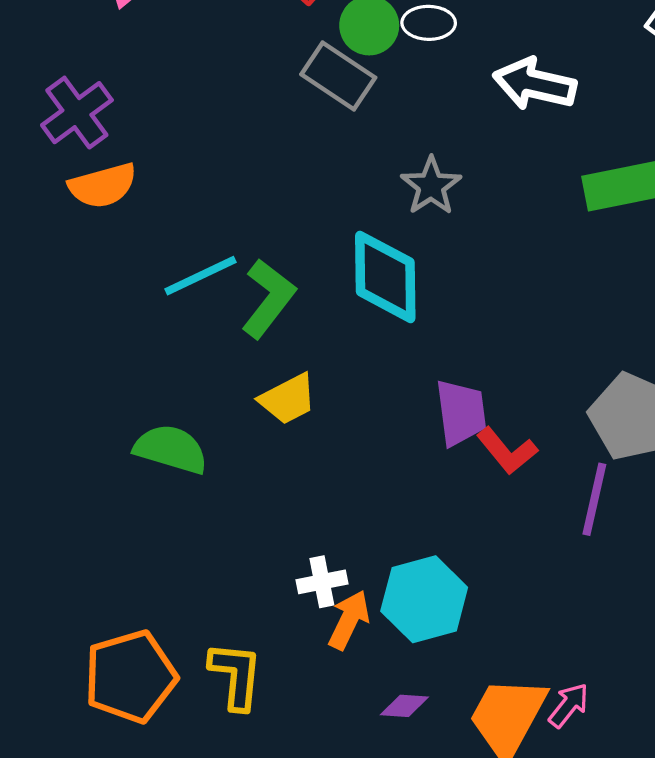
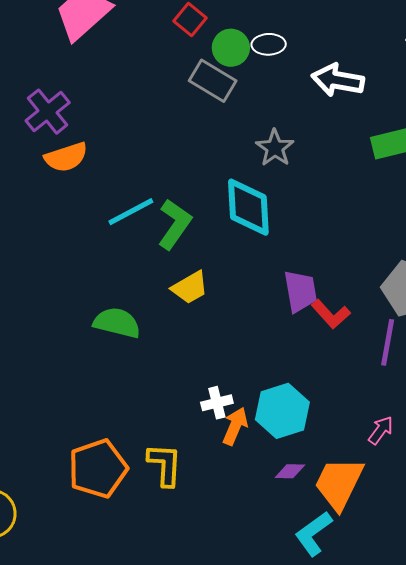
pink arrow: (569, 705) -> (381, 430), moved
purple diamond: (404, 706) -> (290, 471), moved

